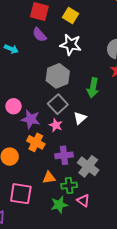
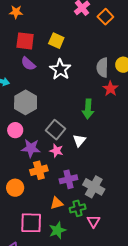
white star: (71, 45) -> (60, 69), turned 30
gray hexagon: (58, 76) -> (26, 102), moved
pink circle: (14, 106) -> (15, 130), moved
orange cross: (36, 142) -> (39, 170), turned -36
pink triangle: (83, 201) -> (93, 221), turned 32
green star: (59, 205) -> (57, 230), moved

